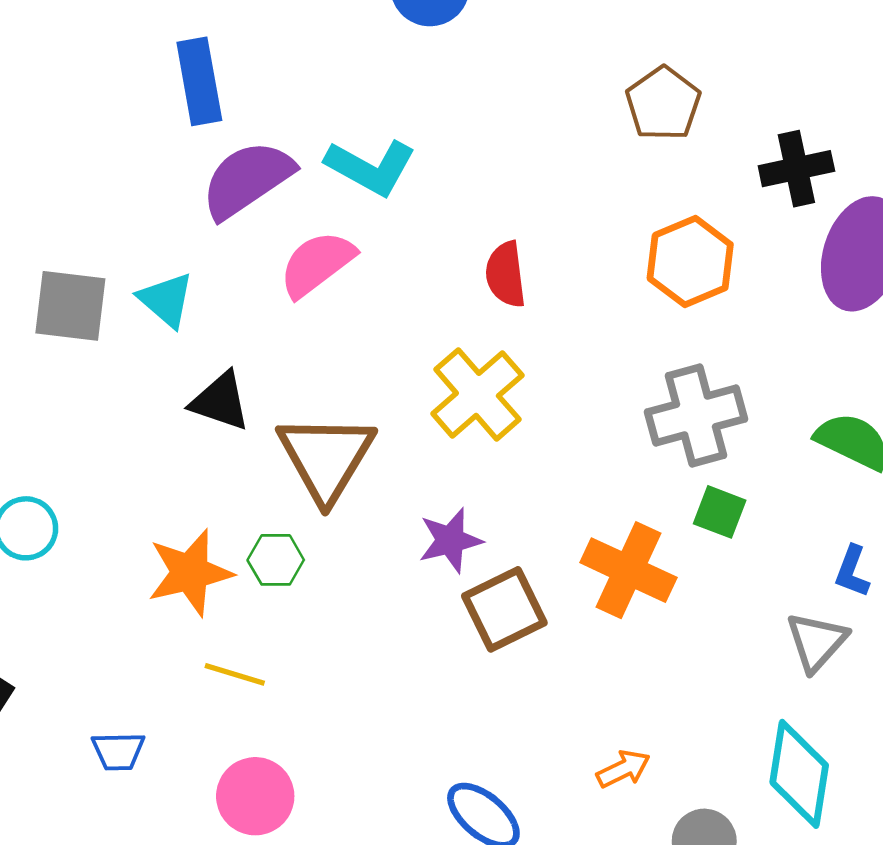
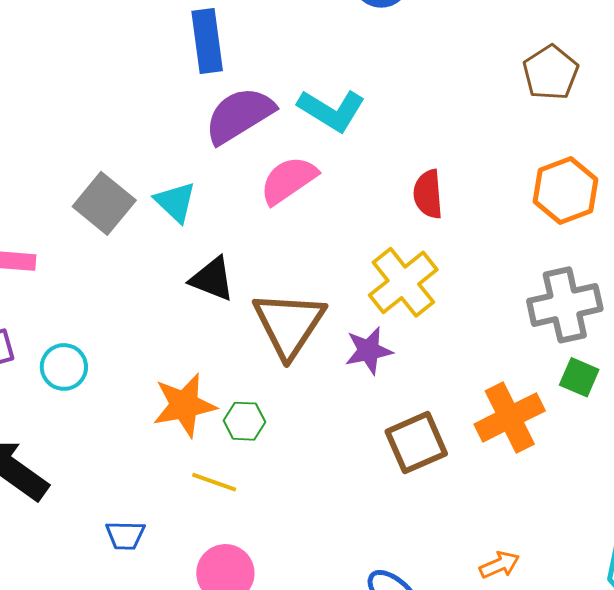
gray square: (70, 306) -> (104, 203), turned 30
purple star: (450, 540) -> (369, 351), moved
green hexagon: (276, 560) -> (244, 421), moved
orange cross: (628, 570) -> (510, 417), turned 36

